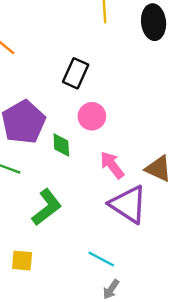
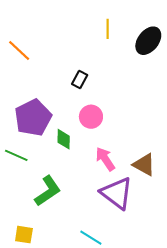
black ellipse: (154, 22) -> (148, 41), turned 40
black rectangle: (76, 73) -> (80, 79), size x0.7

